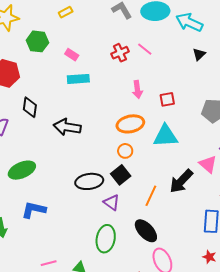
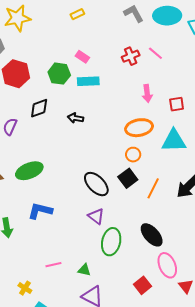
green hexagon: (37, 41) -> (59, 74), moved
black diamond: (30, 107) -> (39, 108), turned 60
black arrow: (67, 127) -> (75, 118), moved, size x0.6
black ellipse: (89, 181) -> (96, 184), turned 52
orange line: (151, 196) -> (153, 188), moved
purple triangle: (112, 202) -> (96, 216), moved

